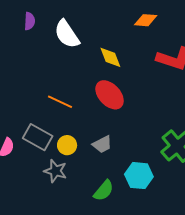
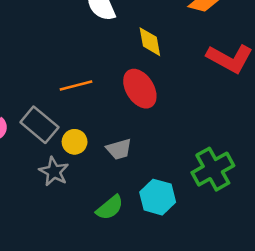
orange line: (60, 102) -> (76, 86), turned -50

